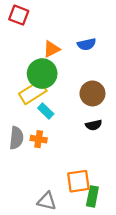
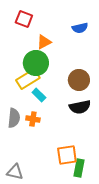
red square: (19, 15) -> (24, 19), moved
blue semicircle: (87, 44) -> (80, 28), moved
black semicircle: (94, 125) -> (80, 107), size x1.5
gray triangle: (47, 201) -> (15, 172), moved

